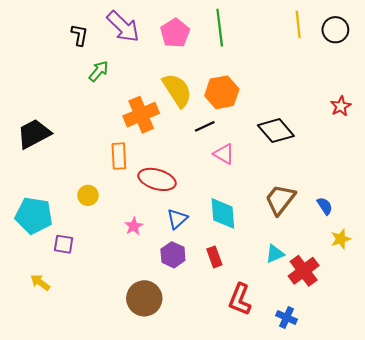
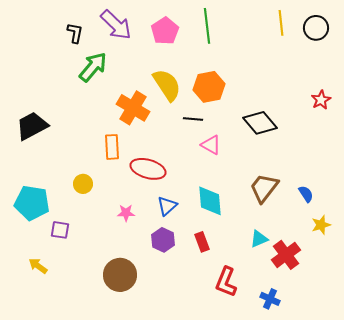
green arrow: (99, 71) -> (93, 67), size x1.5
orange cross: (141, 115) -> (133, 108), turned -36
black line: (205, 126) -> (193, 119), turned 30
pink star: (134, 226) -> (126, 213), turned 30
brown circle: (144, 298) -> (120, 275), moved

